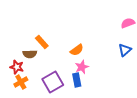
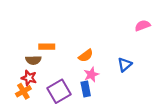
orange rectangle: (42, 42) -> (47, 47), turned -48
blue triangle: (125, 50) -> (125, 65), moved
red star: (17, 67) -> (29, 78), moved

